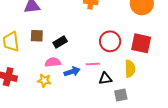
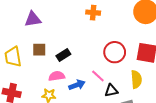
pink line: (93, 64) -> (98, 76), turned 48

